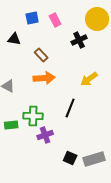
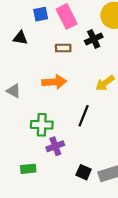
pink rectangle: (55, 20) -> (67, 16), size x1.5
brown rectangle: (41, 55) -> (63, 48), moved, turned -48
green rectangle: (11, 125) -> (28, 169), moved

